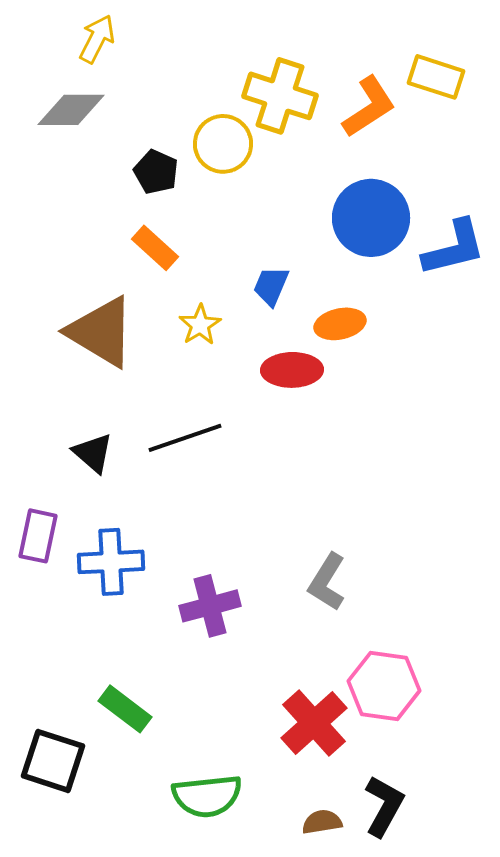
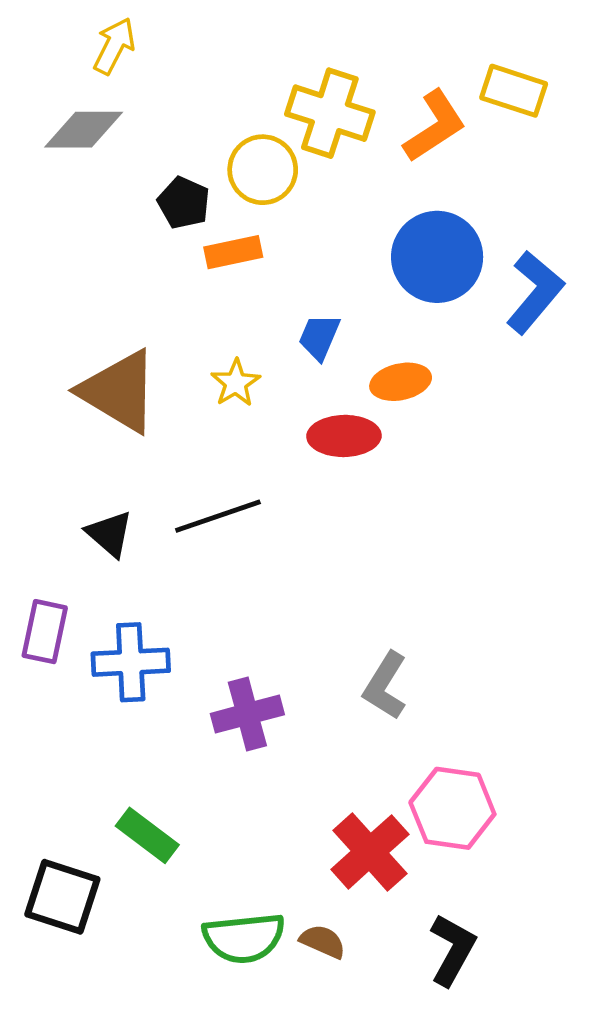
orange rectangle: (155, 248) -> (233, 252), moved, turned -54
blue L-shape: (454, 248) -> (535, 292), turned -36
brown semicircle: (322, 822) -> (323, 941), moved, turned 33

